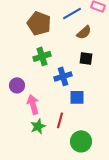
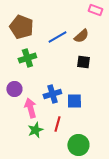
blue line: (72, 13) -> (57, 37), moved
brown pentagon: (39, 23) -> (21, 27), moved
green cross: (42, 56) -> (27, 58), moved
blue cross: (63, 76) -> (52, 94), moved

